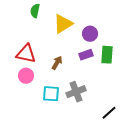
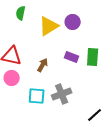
purple circle: (90, 34) -> (73, 22), moved
purple rectangle: (86, 55) -> (72, 57), turned 40

